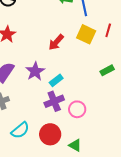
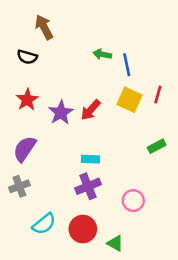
purple star: (35, 71) -> (61, 113), moved
cyan rectangle: (56, 80) -> (91, 159), turned 40
pink circle: (77, 109) -> (133, 201), moved

